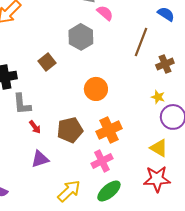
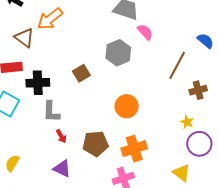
purple triangle: (40, 159) -> (62, 169), turned 36

